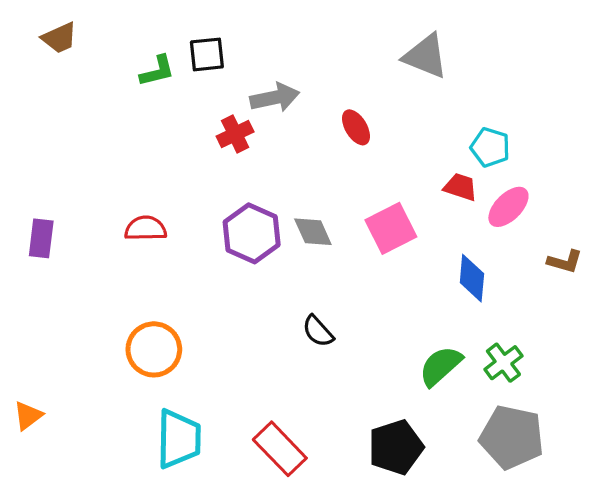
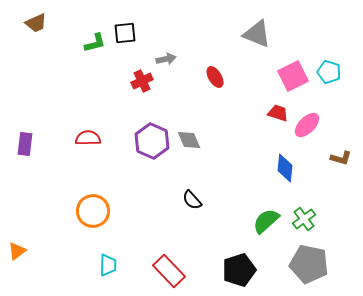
gray arrow: (275, 98) -> (166, 59), size x0.7
cyan pentagon: (490, 147) -> (329, 72), moved
pink square: (391, 228) -> (293, 76), moved
cyan trapezoid: (179, 439) -> (108, 265), size x0.6

